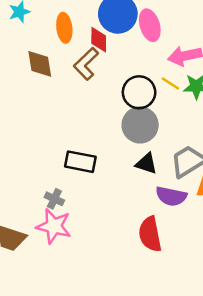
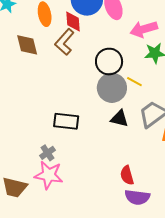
yellow line: (170, 84) -> (134, 82), moved
purple semicircle: (171, 196) -> (137, 197), moved
gray cross: (54, 199) -> (47, 153), turned 35
red semicircle: (150, 234) -> (127, 175), size x0.7

